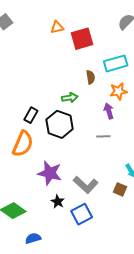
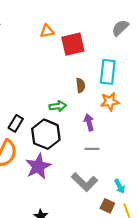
cyan rectangle: (116, 63) -> (108, 72), turned -70
purple arrow: (109, 111) -> (89, 122), moved
purple star: (50, 173) -> (38, 166), moved, turned 30
gray L-shape: (86, 185) -> (84, 182), moved

